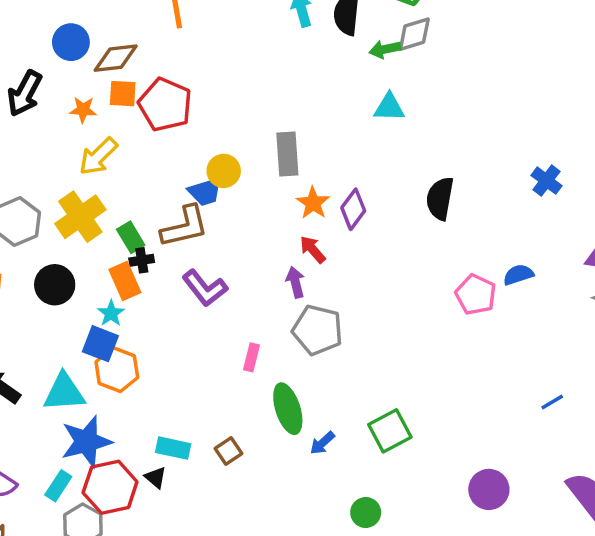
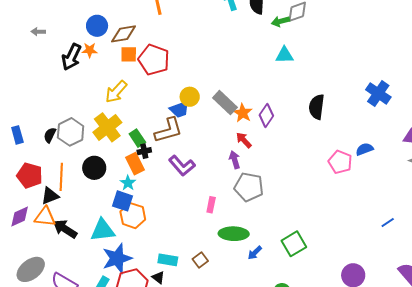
orange star: (83, 110) -> (90, 50), moved
gray rectangle: (287, 154) -> (225, 103), moved, turned -40
blue cross: (546, 181) -> (378, 93), size x1.4
green ellipse: (288, 409) -> (234, 234), turned -68

